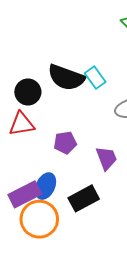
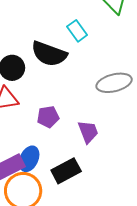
cyan rectangle: (95, 78) -> (77, 31), moved

